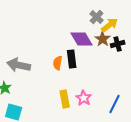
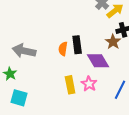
purple diamond: (82, 39) -> (98, 61), moved
brown star: (103, 39) -> (113, 42), moved

